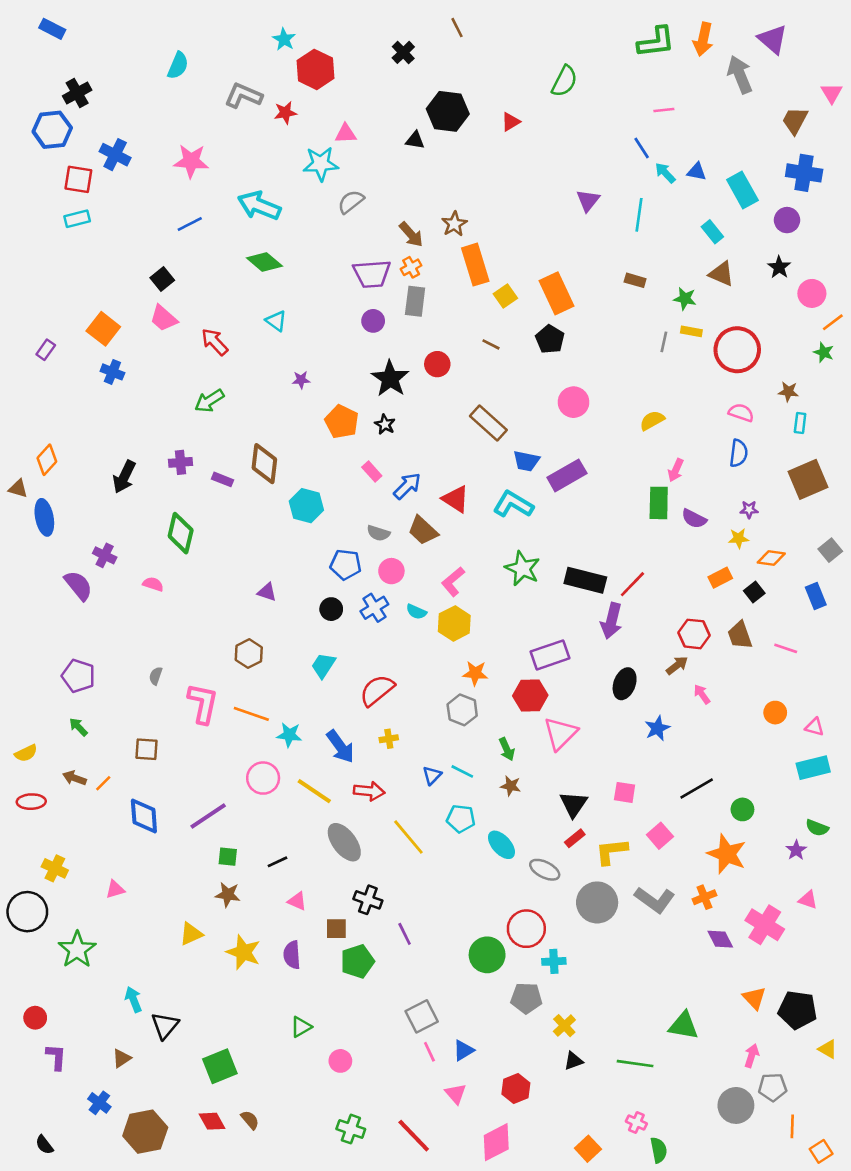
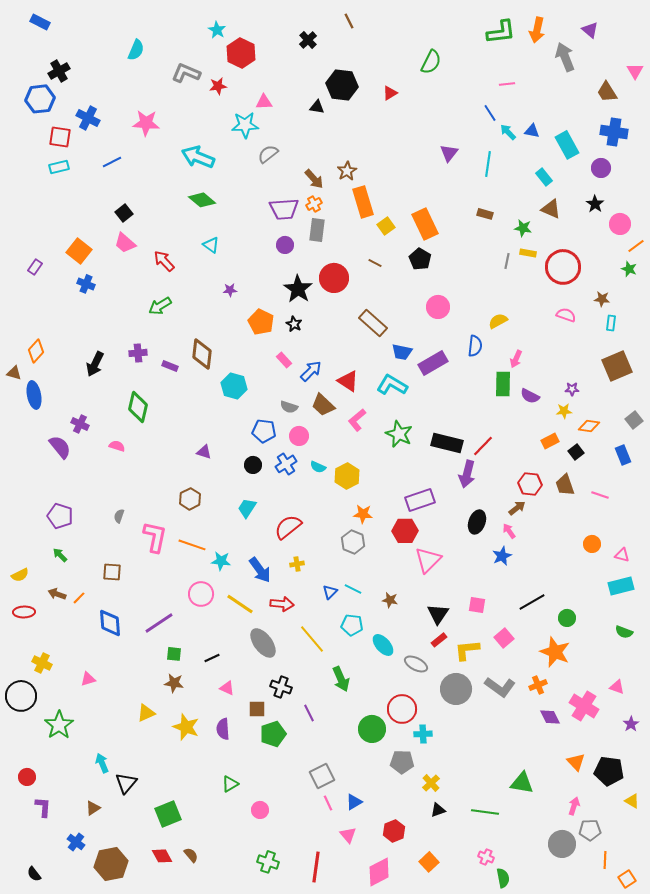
purple triangle: (773, 39) -> (590, 30), size x0.7
brown trapezoid: (795, 121) -> (607, 92), turned -60
blue line: (190, 224) -> (112, 162), moved
red circle: (437, 364) -> (334, 278), size x1.5
blue semicircle: (739, 453) -> (475, 346), moved
pink L-shape: (453, 582) -> (357, 420), moved
pink arrow: (702, 694) -> (509, 531), moved
green arrow: (507, 749) -> (341, 679), moved, size x1.4
purple star: (796, 850) -> (631, 724), moved
red line: (414, 1136) -> (316, 867), turned 52
orange square: (588, 1149) -> (429, 862), moved

